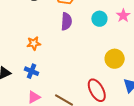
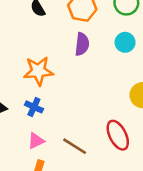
orange star: (34, 43) -> (38, 71), size x1.6

